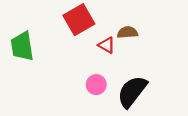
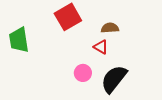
red triangle: (107, 45) -> (101, 47), moved

